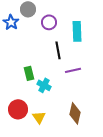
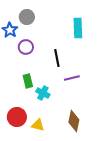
purple circle: (49, 22) -> (26, 47), moved
cyan rectangle: (77, 31) -> (78, 28), moved
yellow triangle: (39, 117) -> (38, 125), turned -40

